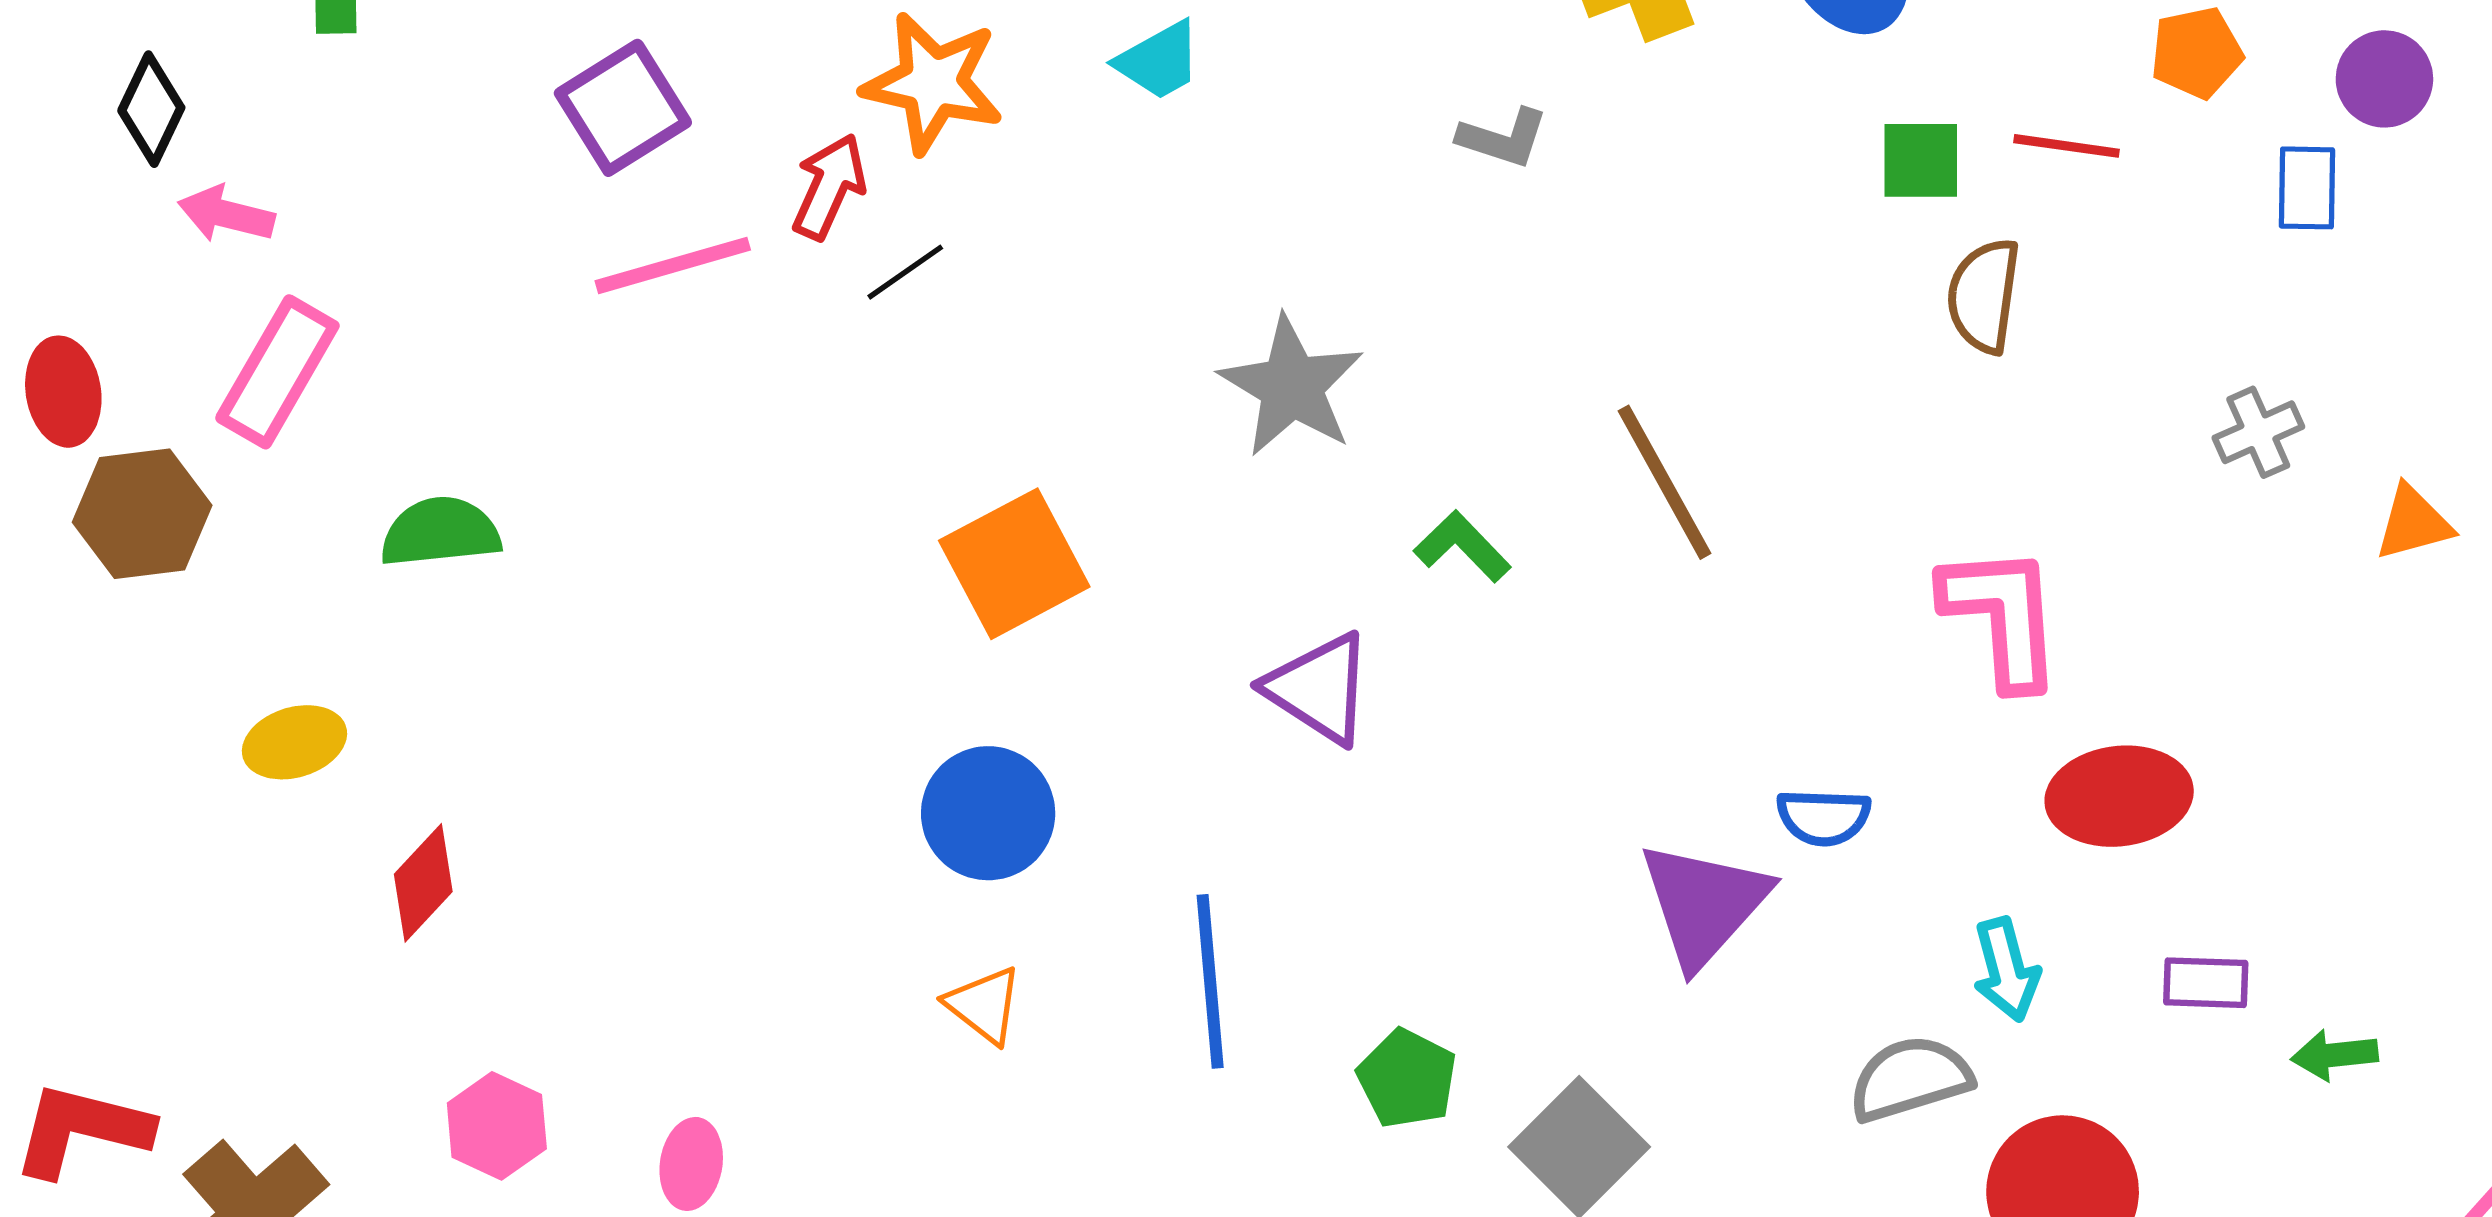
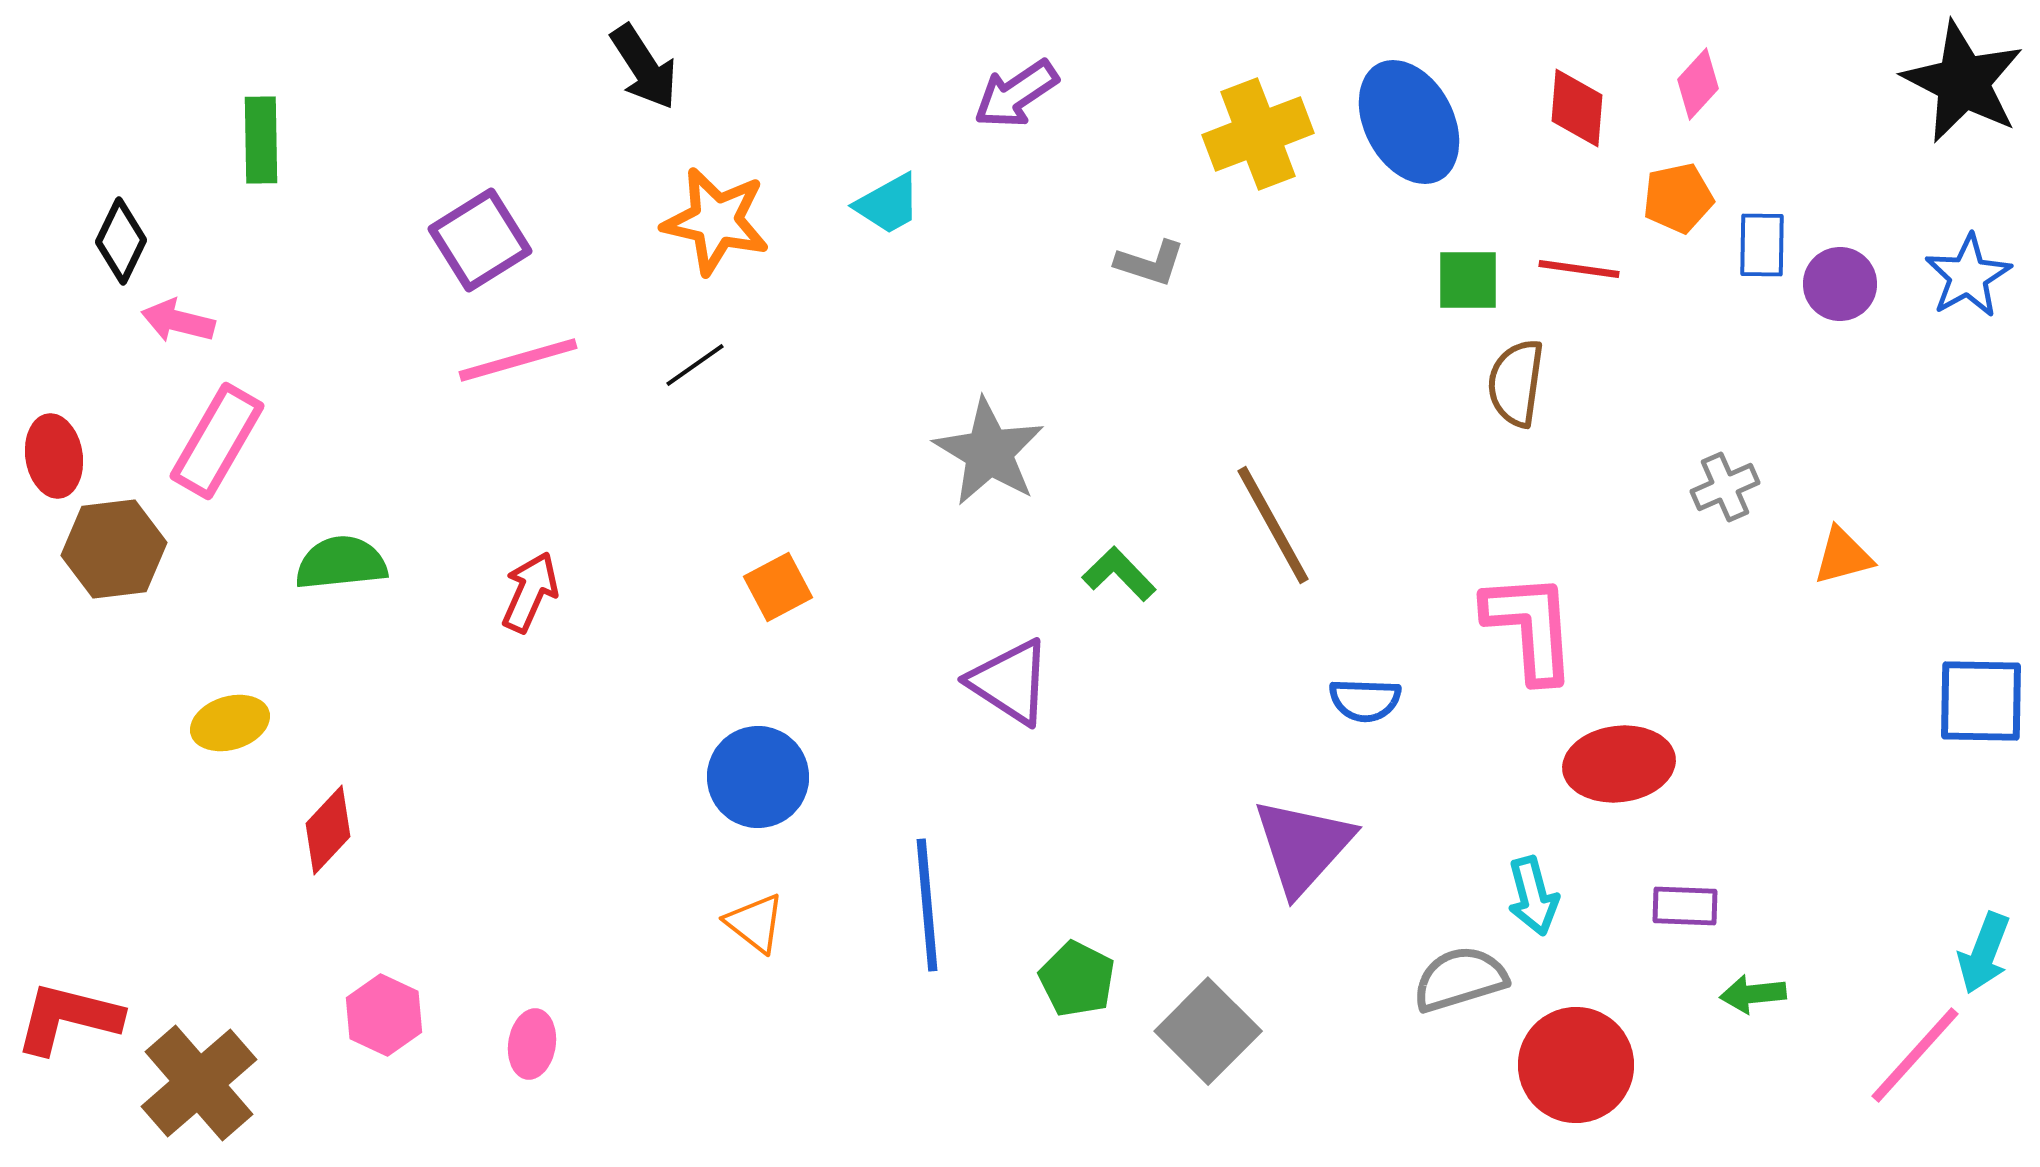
purple circle: (2384, 79) -> (1840, 284), moved
red arrow: (829, 187) -> (530, 592), moved
blue rectangle: (2307, 188) -> (1762, 245), moved
orange square: (1014, 564) -> (778, 587), size x0.6
blue semicircle: (1824, 817) -> (1365, 700), moved
green arrow: (2335, 1055) -> (1753, 994), moved

